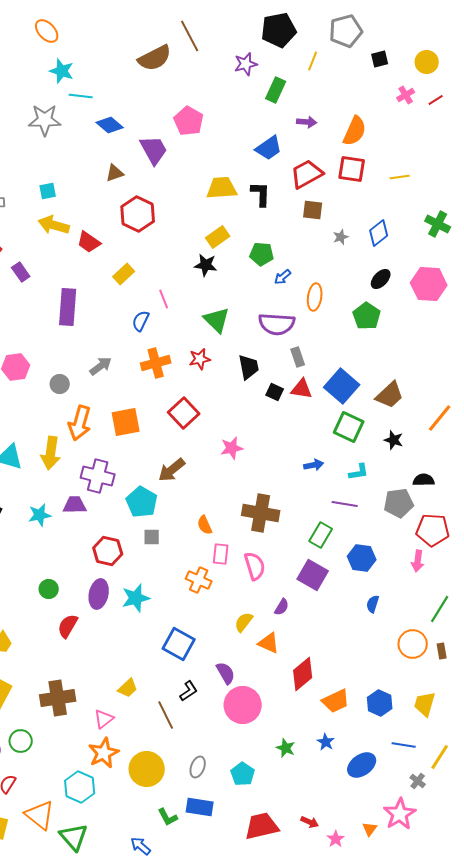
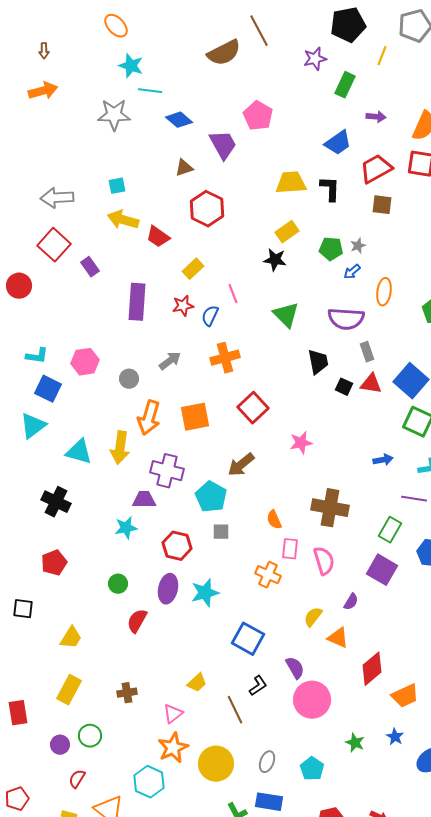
gray star: (341, 237) -> (358, 246), moved
red star: (200, 359) -> (183, 306), moved
cyan star: (40, 515) -> (126, 528), moved
brown cross: (58, 698) -> (127, 693), size x0.6

